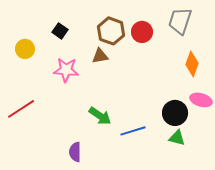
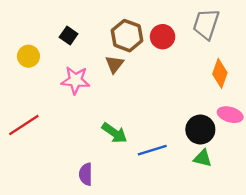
brown triangle: (100, 56) -> (114, 64), turned -42

